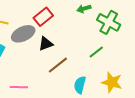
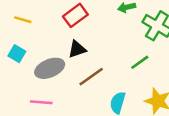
gray ellipse: (23, 34) -> (50, 68), moved

